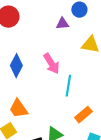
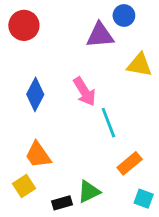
purple triangle: (62, 24) -> (100, 35), size x1.5
cyan line: (68, 86) -> (108, 123), turned -30

